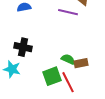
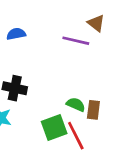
brown rectangle: (81, 63) -> (93, 110), turned -72

